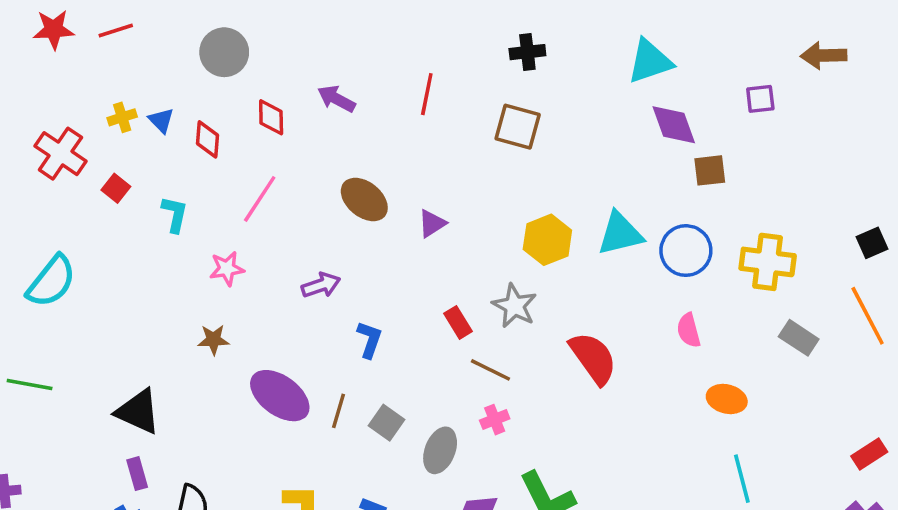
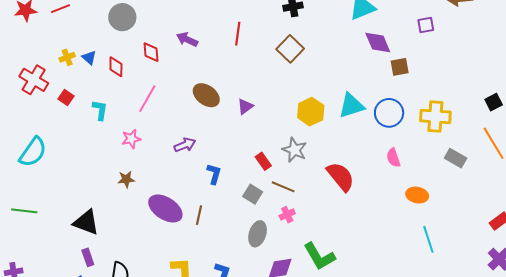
brown square: (518, 127) -> (290, 49), turned 32
gray square: (387, 423) -> (253, 194), moved

